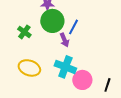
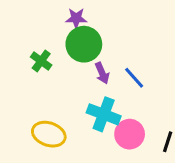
blue line: (73, 27) -> (134, 78), moved, turned -70
yellow ellipse: (29, 68) -> (49, 134), moved

